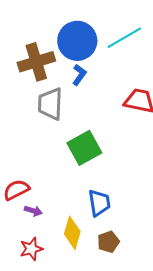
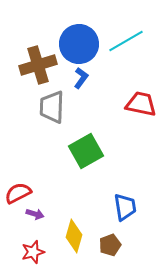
blue trapezoid: (99, 203) -> (125, 207), moved

